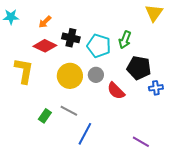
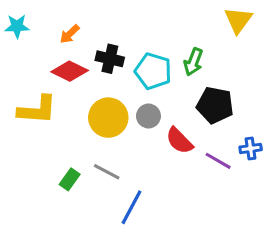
yellow L-shape: (24, 71) -> (37, 110), turned 84
blue cross: (156, 88) -> (251, 148), moved
purple line: (141, 142) -> (218, 161), moved

